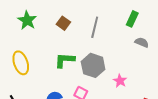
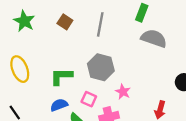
gray semicircle: (142, 42) -> (154, 38), size x1.6
green L-shape: (65, 60) -> (61, 76), moved
pink star: (120, 81) -> (123, 92), moved

